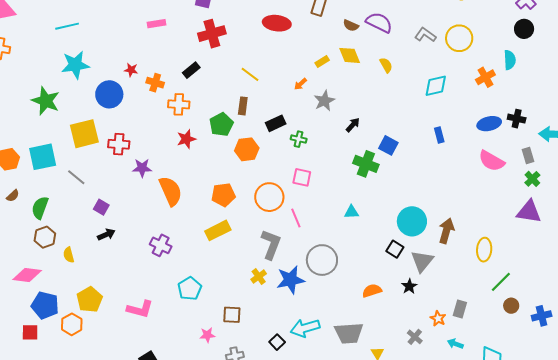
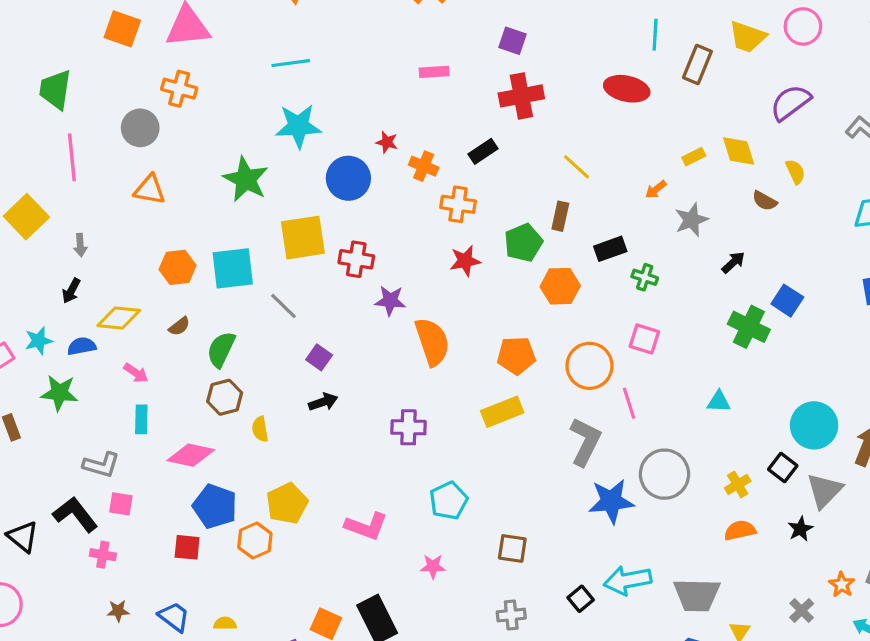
purple semicircle: (379, 22) -> (790, 103), turned -68
brown semicircle: (351, 25) -> (765, 201), moved
purple cross: (161, 245) -> (409, 427), turned -30
yellow cross: (259, 277) -> (738, 484), moved
pink star: (207, 335) -> (433, 566), moved

